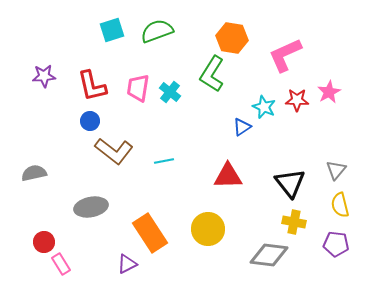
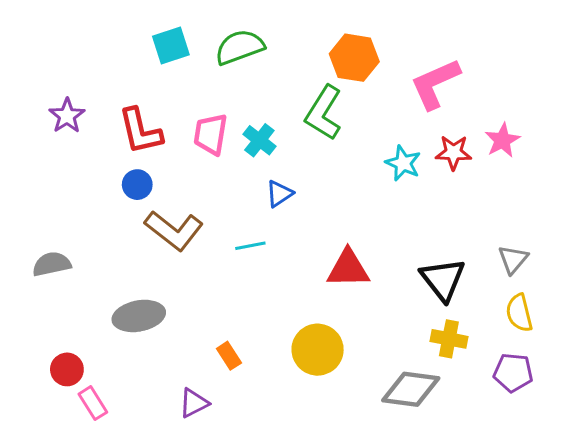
purple star: (44, 76) -> (67, 116), turned -30
blue triangle: (242, 127) -> (279, 194), moved
orange rectangle: (150, 233) -> (229, 356), size x0.5

